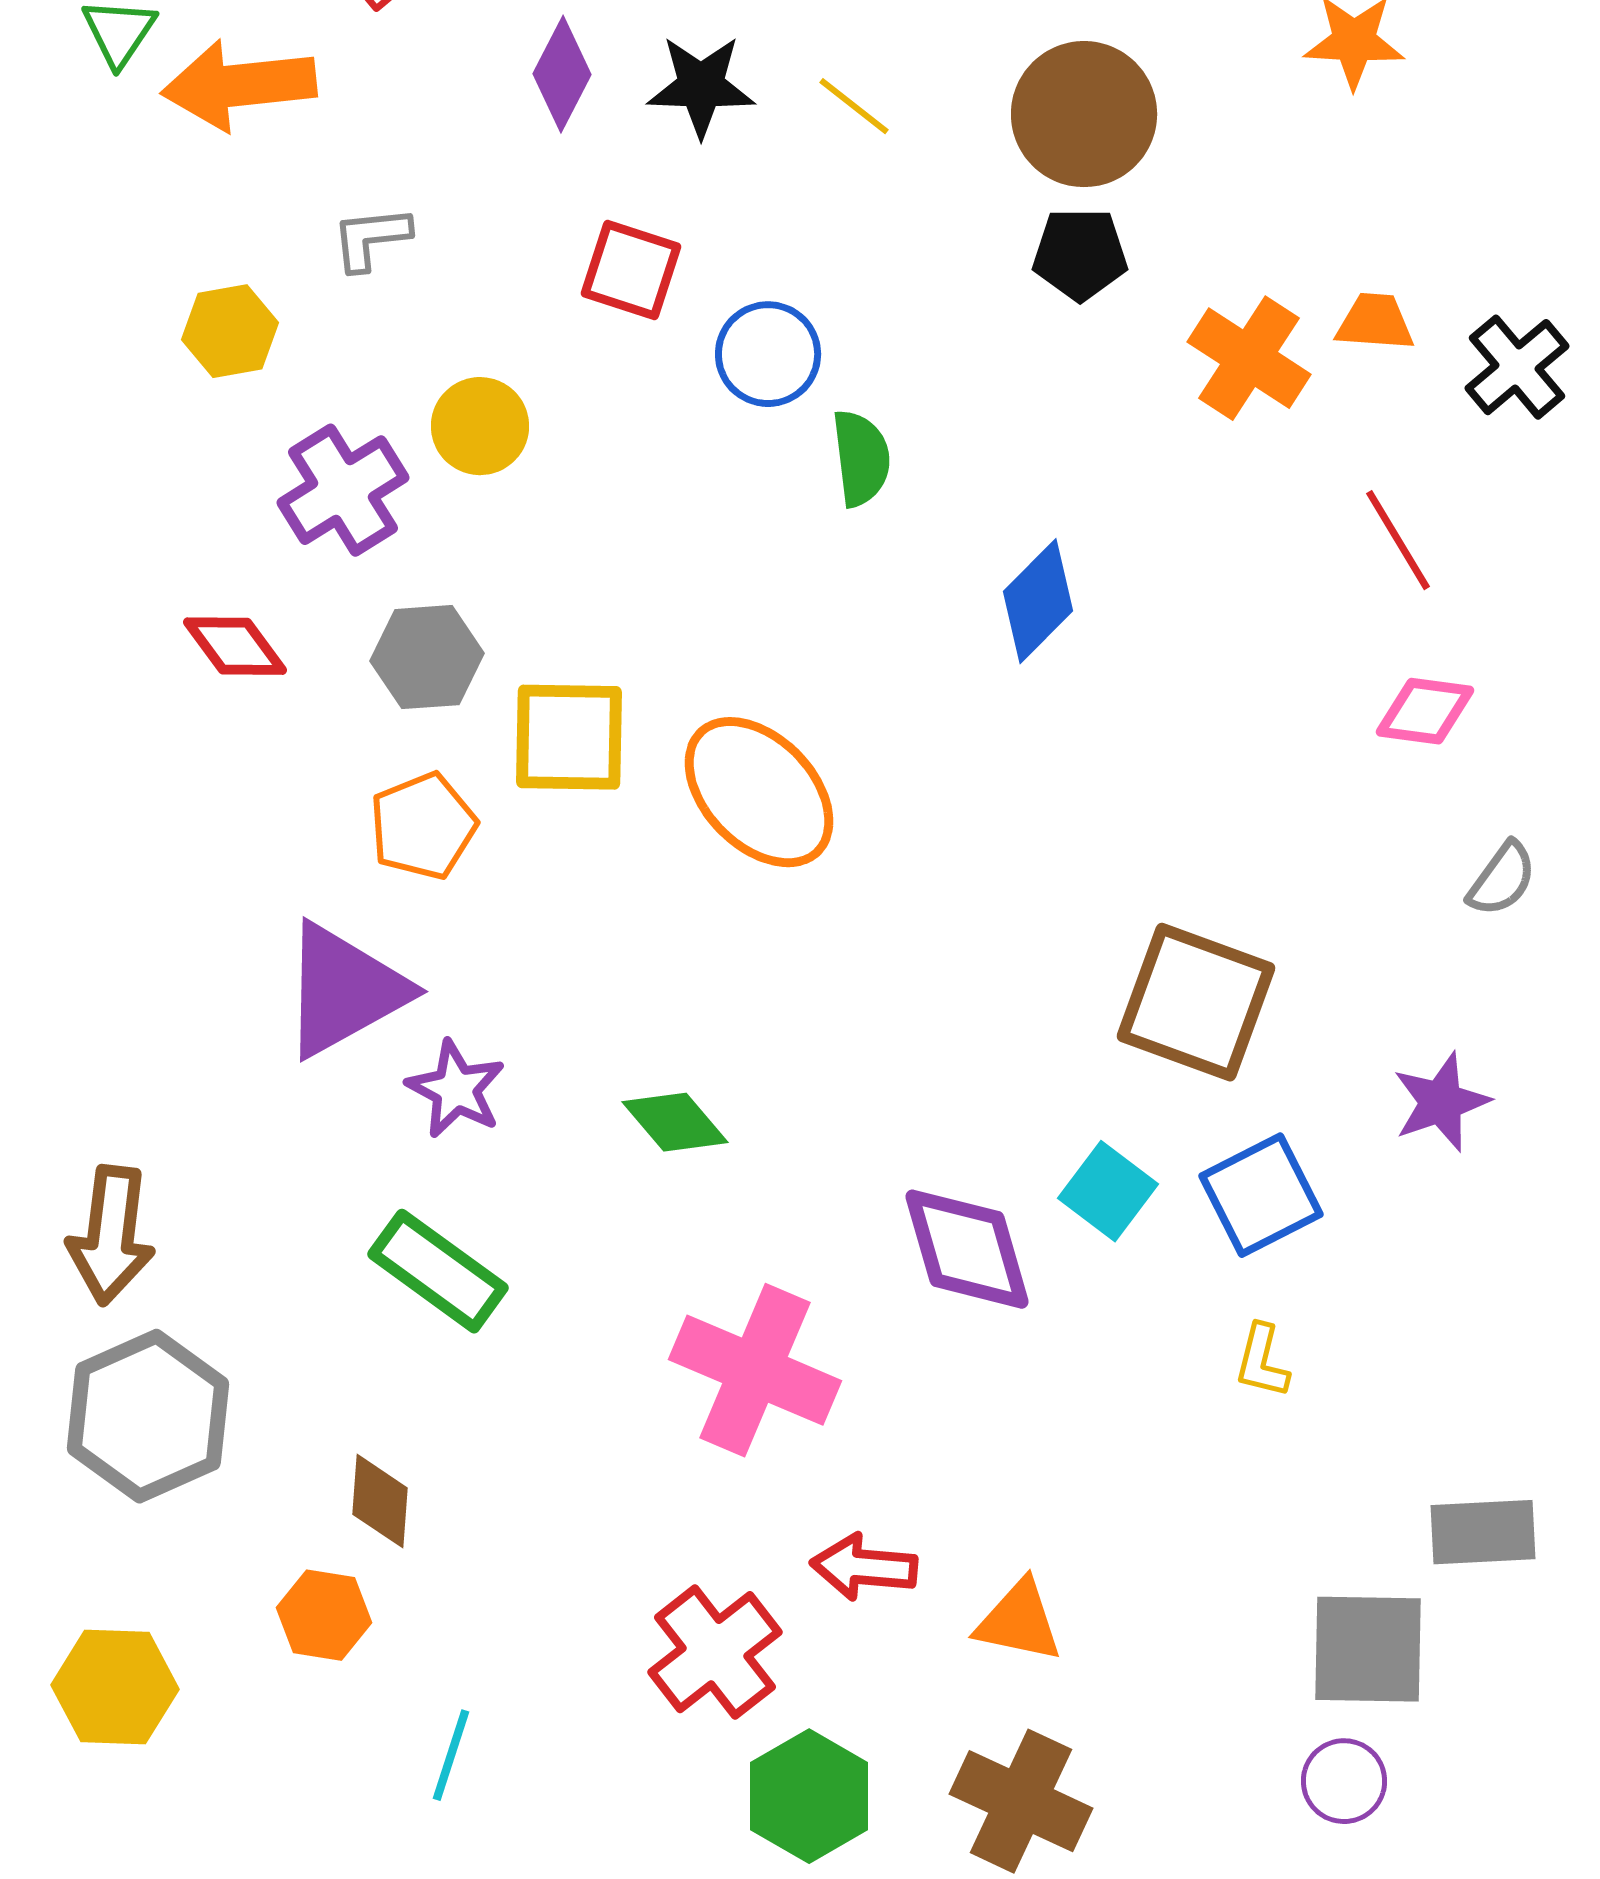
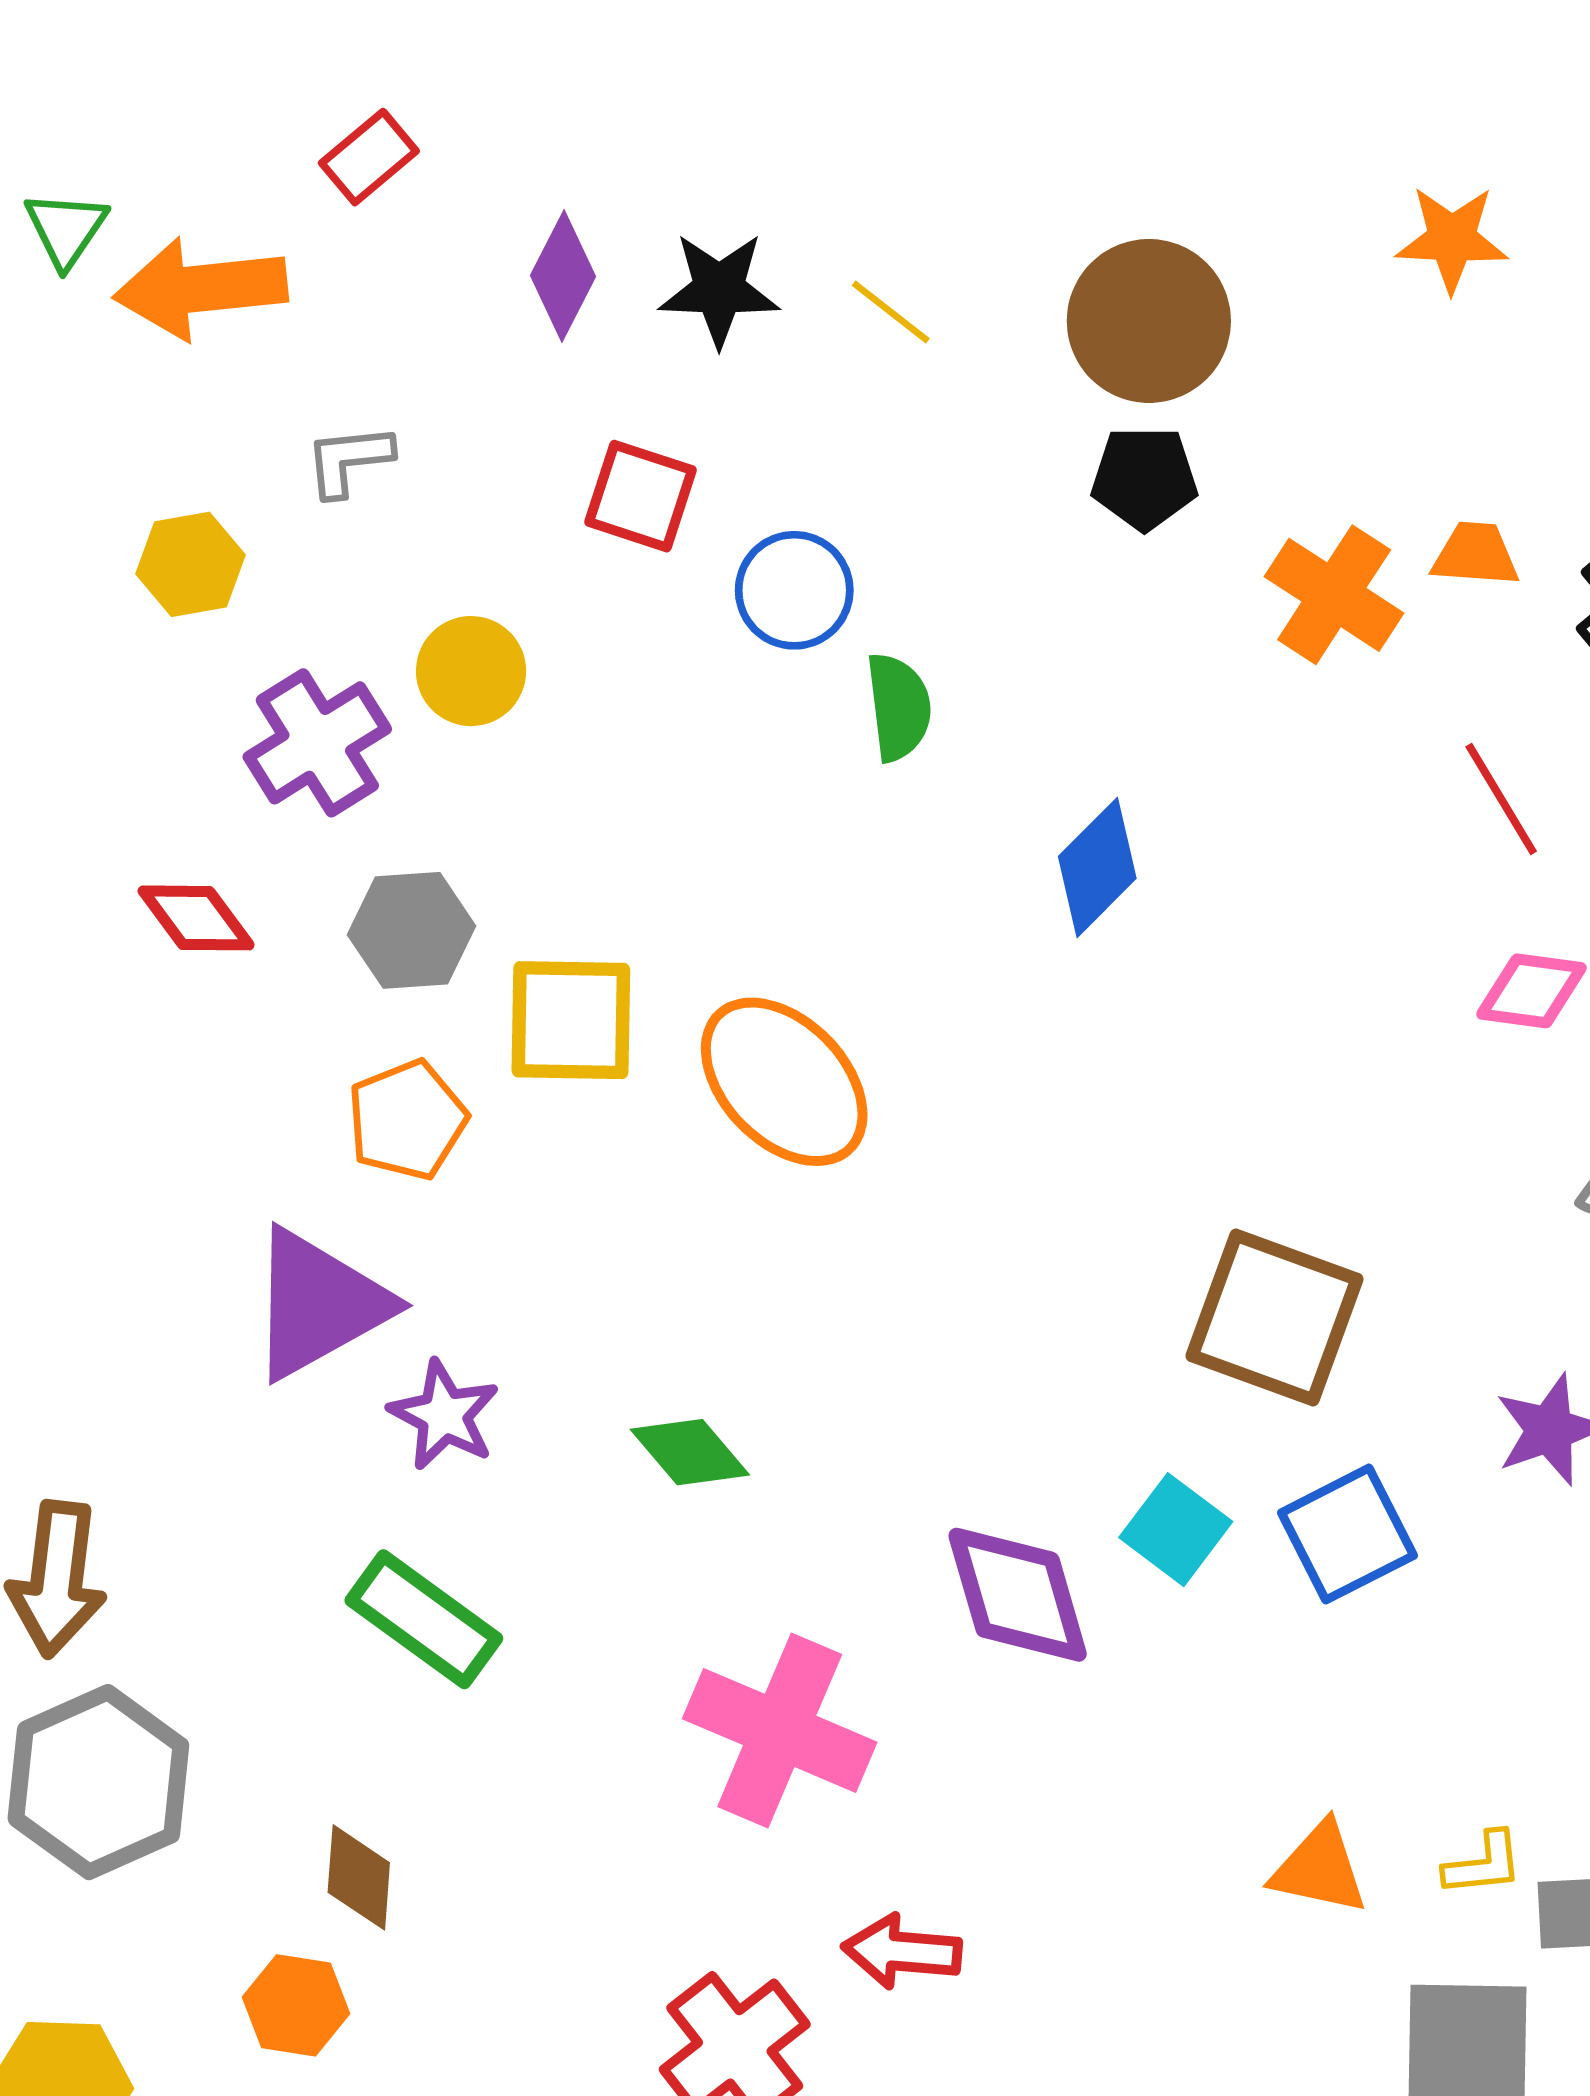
yellow L-shape: (1262, 1361) -> (1483, 1864), moved, turned -110
orange triangle: (1019, 1621) -> (1319, 1868), moved

